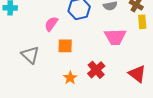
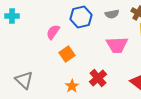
orange square: (65, 46) -> (67, 54), turned -35
gray triangle: (30, 55) -> (24, 80), moved

